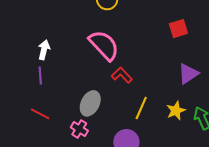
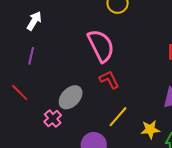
white arrow: (44, 50) -> (34, 21), moved

